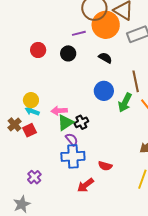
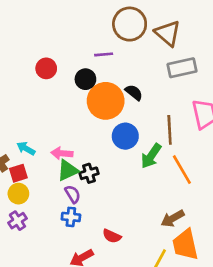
orange circle: (106, 25) -> (106, 101), moved
yellow circle: (31, 100) -> (18, 194), moved
blue cross: (73, 156) -> (71, 217), size x0.6
purple cross: (34, 177) -> (17, 221), moved

